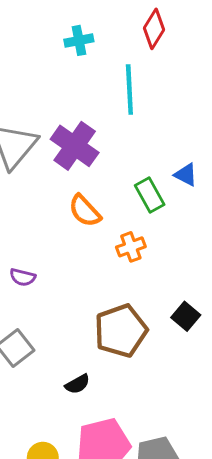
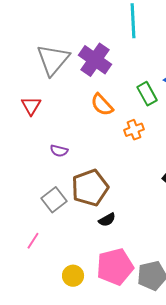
brown pentagon: (121, 331) -> (90, 188), moved
black semicircle: (77, 384) -> (107, 220), moved

